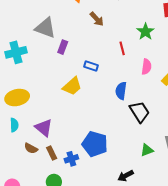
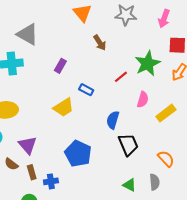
gray triangle: (45, 28) -> (28, 34), moved
green star: (145, 32) -> (147, 64), size x1.4
red line: (122, 48) -> (121, 77), turned 56
blue pentagon: (95, 144) -> (78, 154), moved
green triangle: (147, 150) -> (130, 185), turned 40

